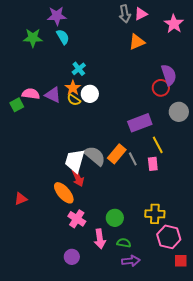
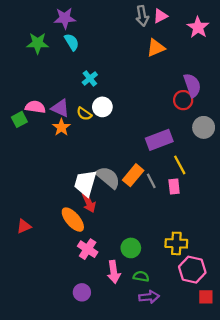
orange star: (73, 88) -> (61, 127), moved

